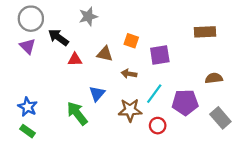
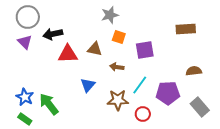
gray star: (88, 16) -> (110, 15), moved
black arrow: (58, 37) -> (53, 34), turned -48
red triangle: (75, 59) -> (68, 54), size x1.5
green arrow: (77, 113) -> (49, 104), moved

